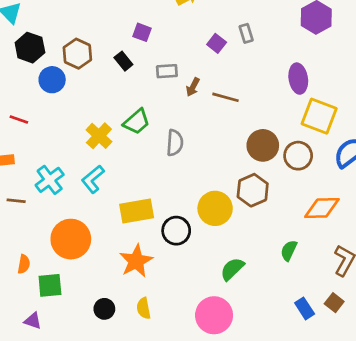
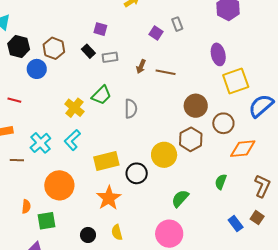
gray rectangle: (167, 71) -> (110, 57), moved
yellow square: (319, 116) -> (236, 81), turned -36
brown circle: (298, 156) -> (223, 123), moved

